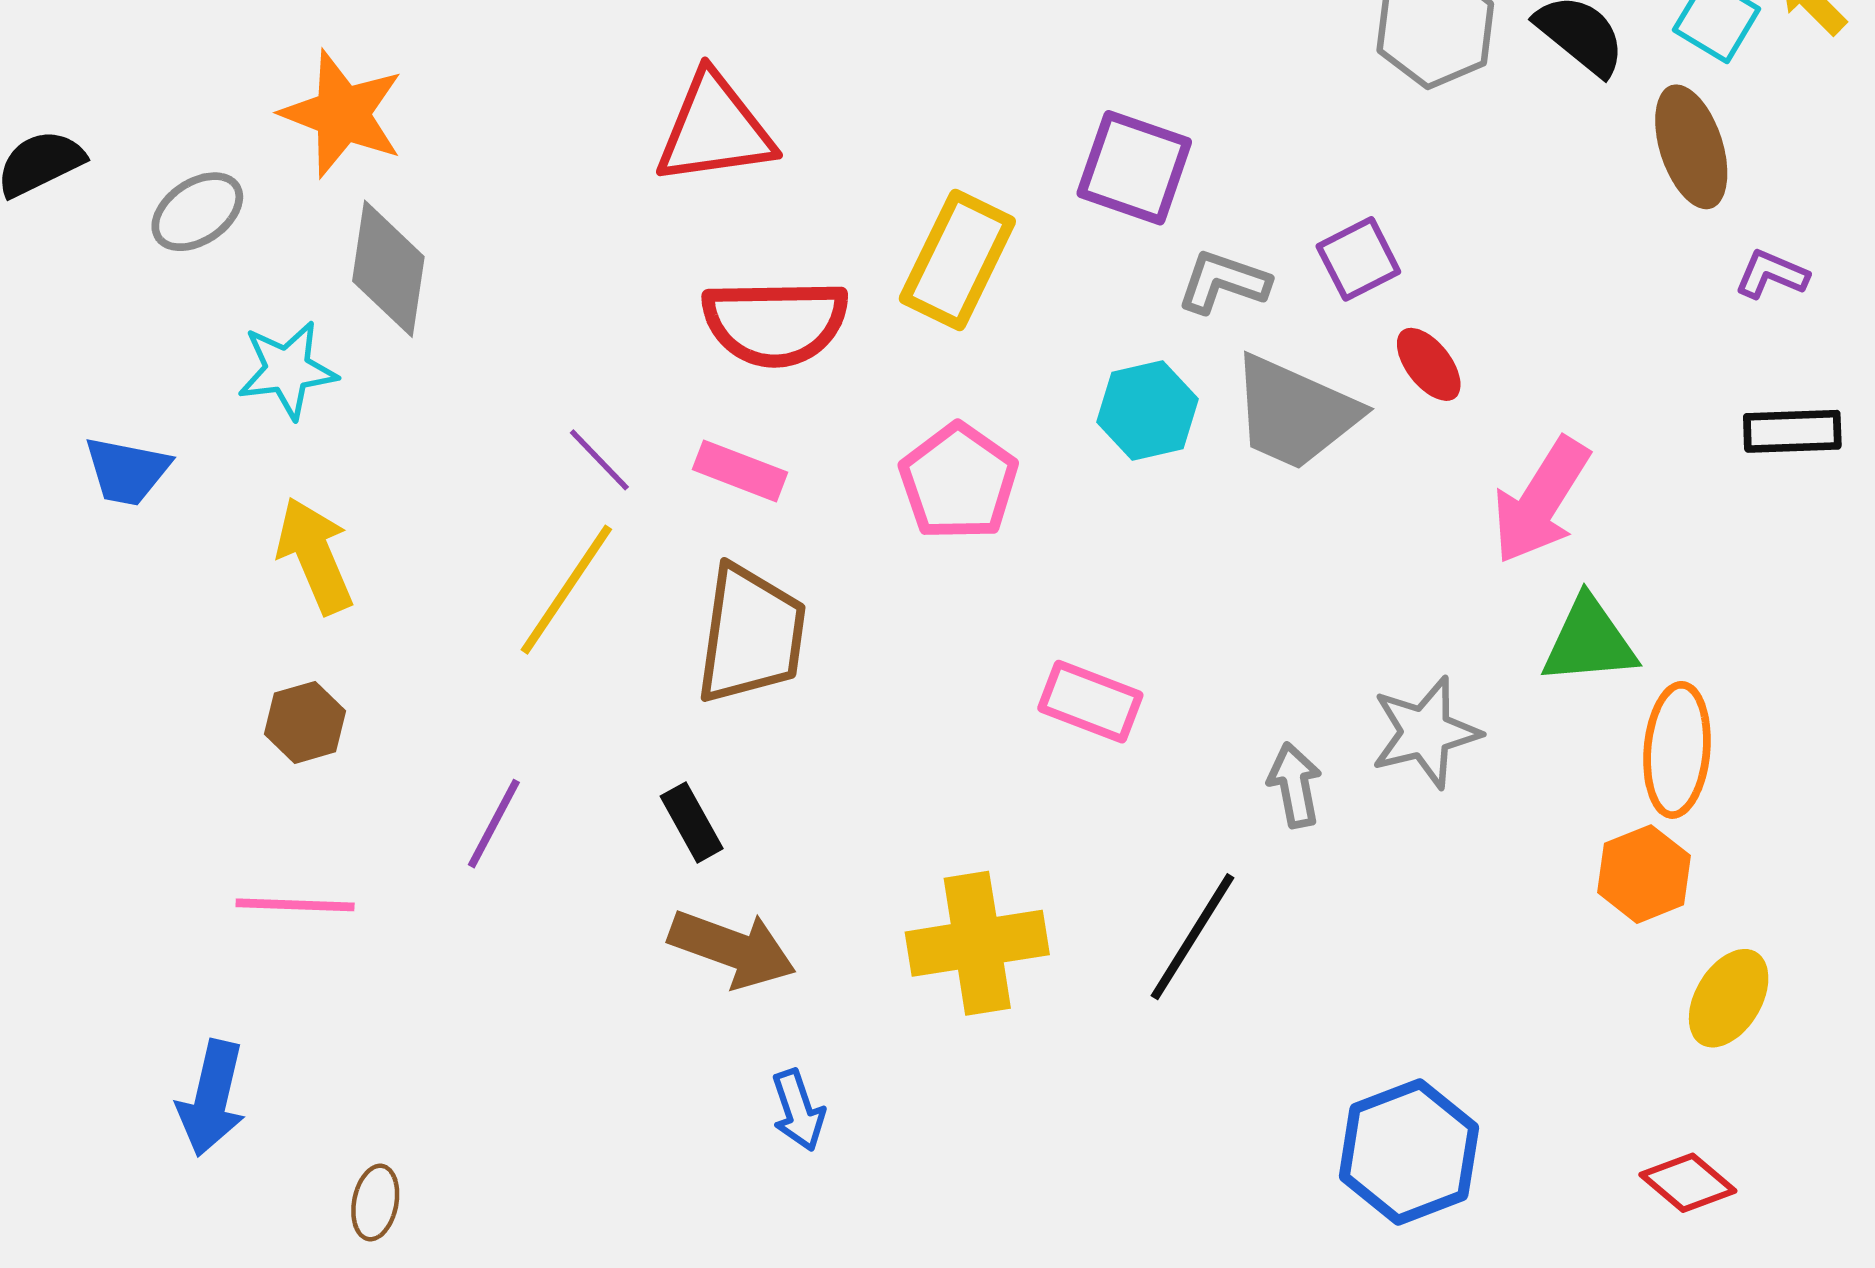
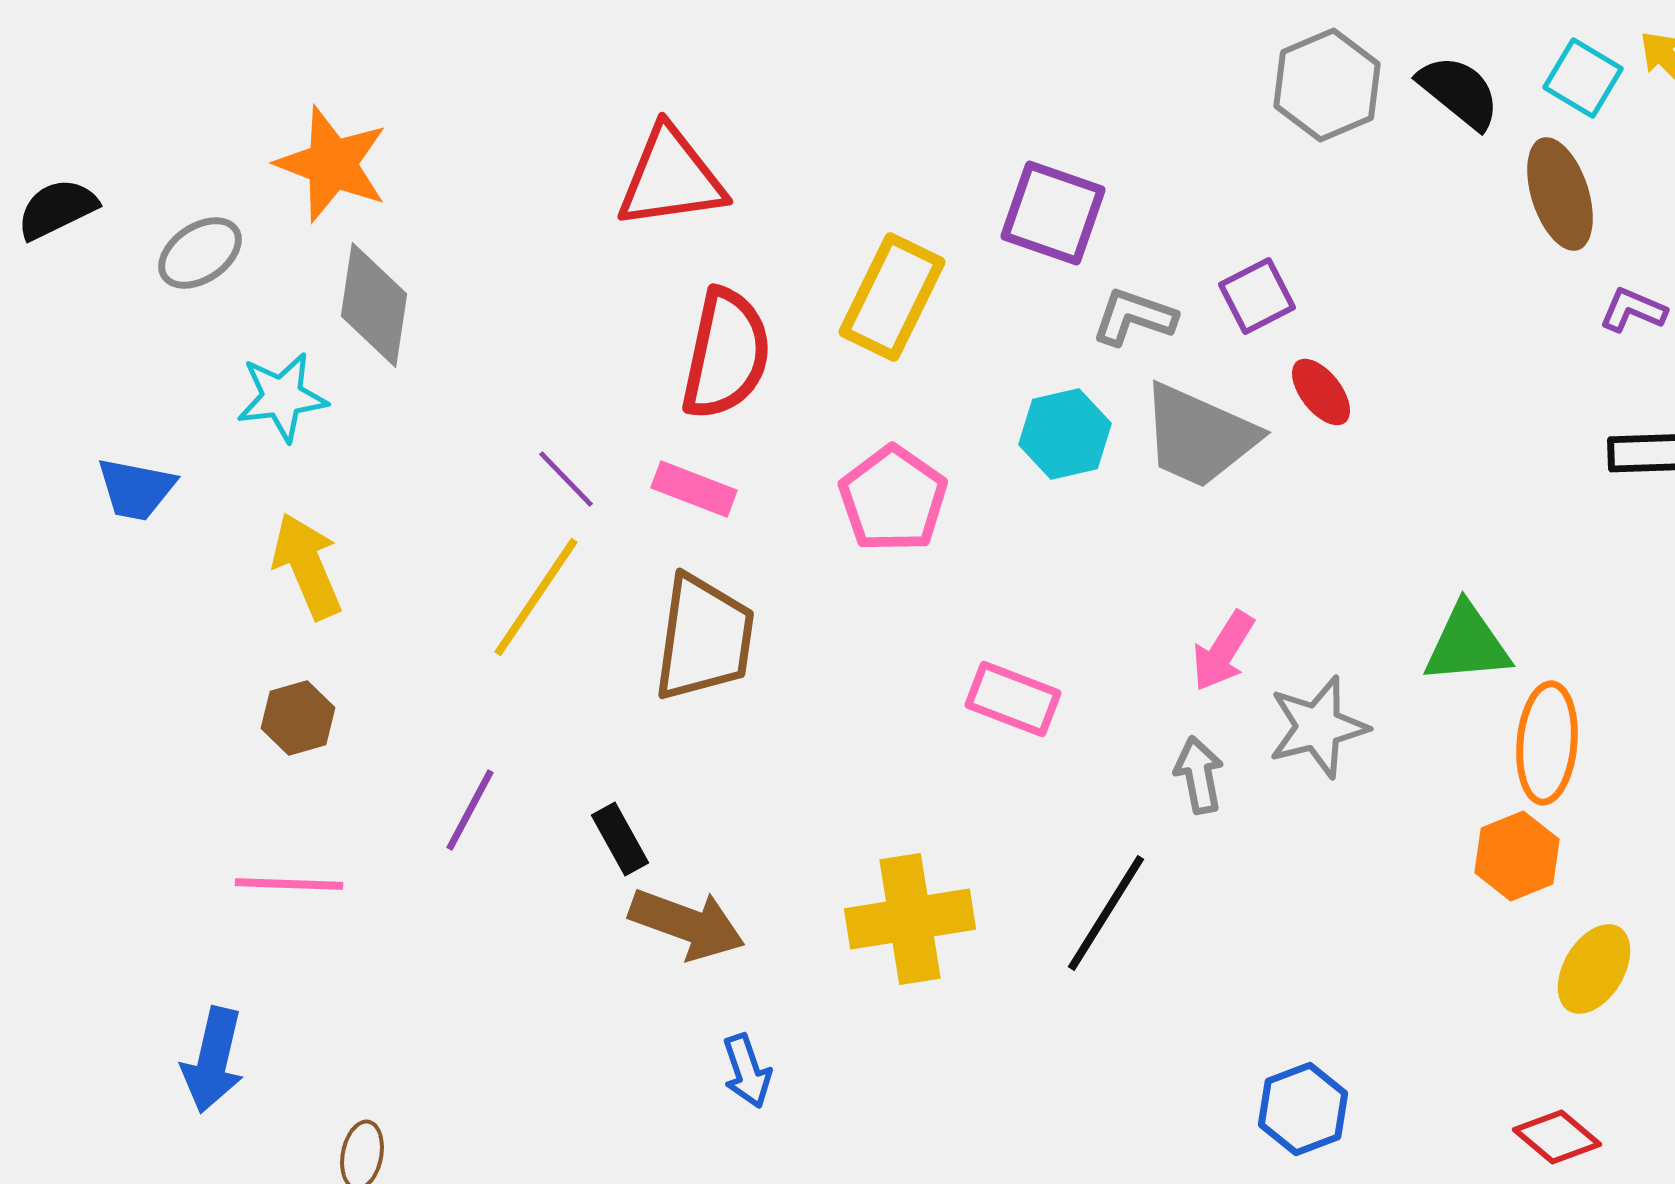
red semicircle: (775, 323) -> (726, 354), turned -77
pink arrow: (1541, 501) -> (1223, 651), moved, size x0.7
black rectangle: (692, 822) -> (620, 839), moved
blue hexagon: (1409, 1152) -> (1303, 1109), size x0.7

